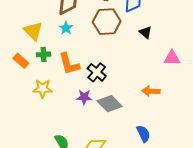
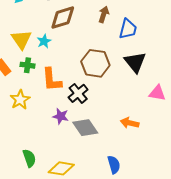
brown hexagon: (107, 22) -> (95, 63), moved
cyan star: (66, 28) -> (44, 41), moved
black triangle: (145, 32) -> (135, 62), size x1.6
yellow star: (43, 89) -> (20, 100), turned 30

